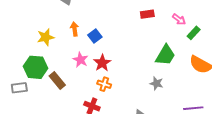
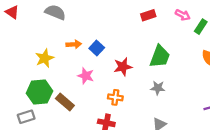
orange arrow: (74, 29) -> (74, 44), turned 104
green trapezoid: (165, 55) -> (160, 56), moved
red star: (102, 63) -> (123, 67), moved, turned 30
gray star: (156, 83) -> (158, 88), moved

